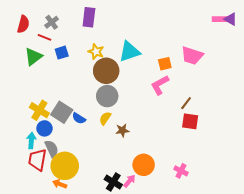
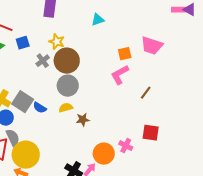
gray cross: (52, 22) -> (43, 61), moved
cyan triangle: (129, 52) -> (98, 20), moved, size x0.6
yellow semicircle: (105, 118) -> (66, 108), turned 40
red square: (190, 121) -> (151, 133), moved
pink cross: (181, 171) -> (126, 146), moved

